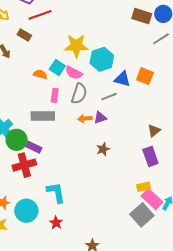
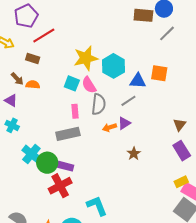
pink semicircle: (74, 73) -> (89, 85), turned 42
orange semicircle: (40, 74) -> (33, 85), moved

